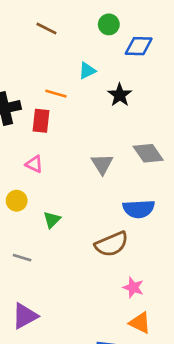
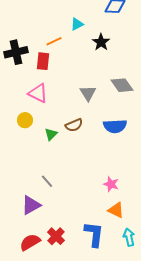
orange line: (56, 94) -> (54, 41), turned -42
pink triangle: (34, 164) -> (38, 93), size x1.5
brown semicircle: (112, 244) -> (74, 125), moved, size x0.7
gray line: (22, 258) -> (47, 181), moved, turned 32

